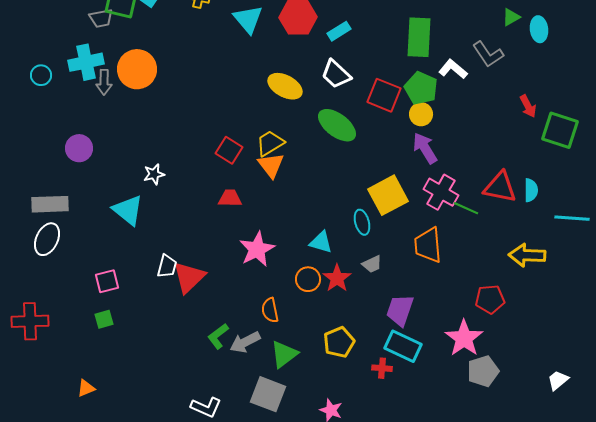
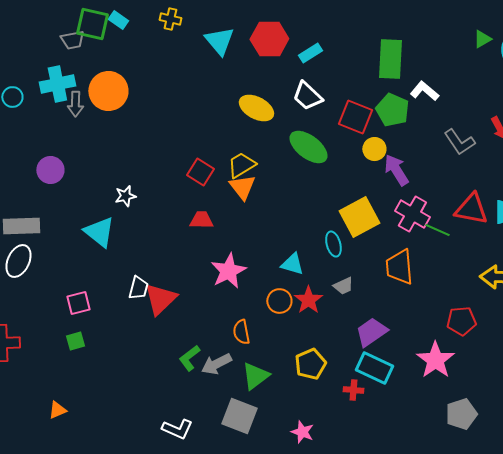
gray L-shape: (488, 54) -> (459, 142), moved
yellow circle: (421, 114) -> (374, 149), moved
purple trapezoid: (400, 310) -> (371, 332), turned 36
gray pentagon: (483, 371) -> (461, 414), moved

